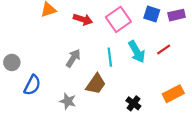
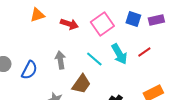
cyan line: (110, 57) -> (94, 59), turned -42
gray arrow: (73, 58) -> (60, 60), turned -42
blue semicircle: (32, 85) -> (29, 70), moved

